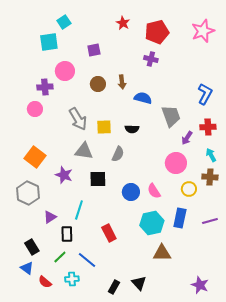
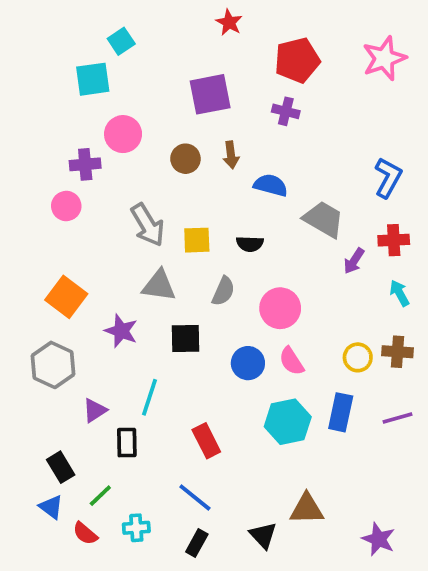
red star: (123, 23) -> (229, 22), moved
purple square: (94, 50) -> (210, 94), moved, size x1.6
gray trapezoid: (171, 116) -> (324, 219), turned -40
pink circle: (176, 163) -> (280, 308), moved
brown cross: (210, 177) -> (397, 352), moved
brown triangle: (162, 253) -> (307, 509), moved
green line: (60, 257) -> (100, 496), moved
blue line: (87, 260) -> (195, 497), moved
black rectangle: (114, 287) -> (197, 543), moved

